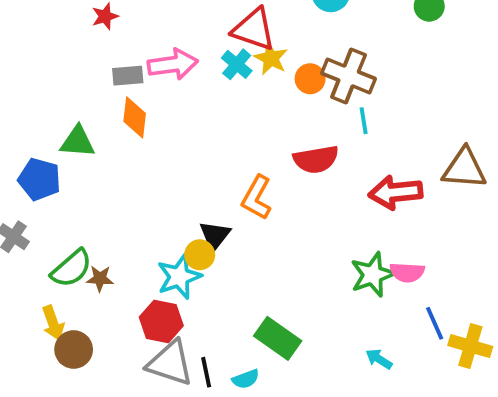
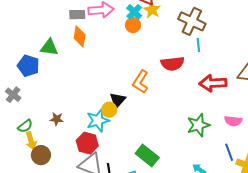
orange circle: (310, 79) -> (133, 25), moved
green semicircle: (72, 268) -> (25, 126), moved, size x0.7
pink semicircle: (407, 272) -> (233, 121), moved

